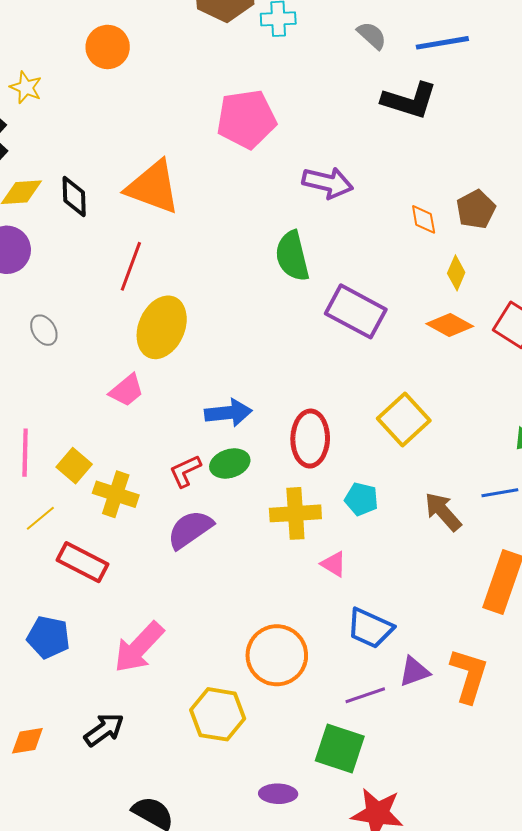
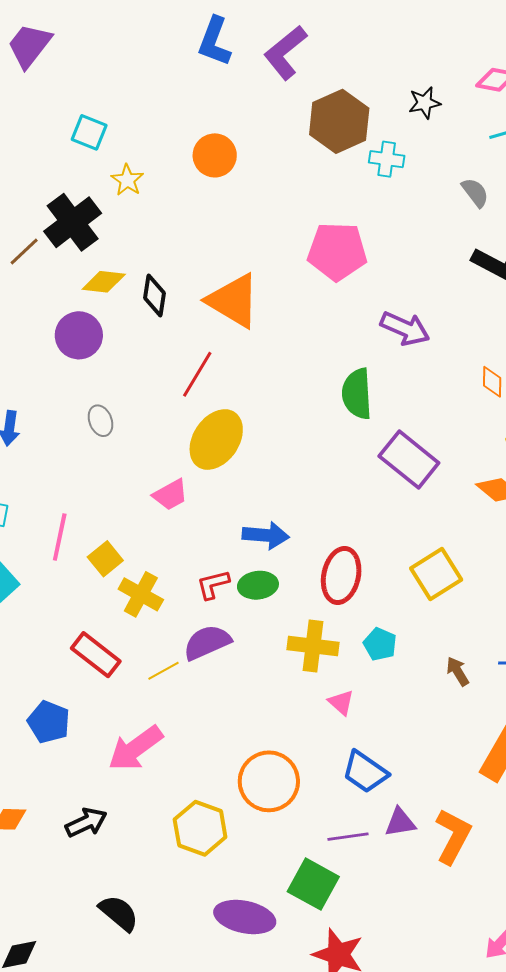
brown arrow: (443, 512) -> (458, 671), size x0.7
yellow line: (40, 518) -> (164, 671), moved
purple ellipse: (278, 794) -> (245, 917), size x1.6

